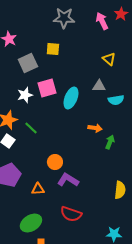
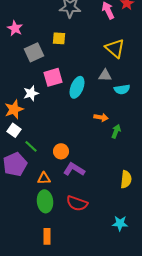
yellow triangle: (109, 59) -> (115, 48), size x1.5
white star: (25, 95) -> (31, 93), moved
green line: (31, 128) -> (31, 146), moved
green ellipse: (31, 223) -> (45, 201), moved, turned -65

